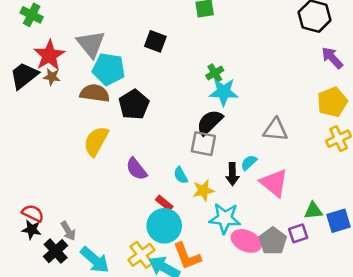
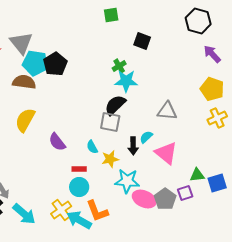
black square: (155, 41) -> (142, 41), moved
yellow pentagon: (332, 102) -> (212, 89), turned -30
black pentagon: (134, 105) -> (55, 64), moved
red rectangle: (164, 203) -> (79, 169), turned -40
cyan circle: (164, 226) -> (79, 187), size x0.7

